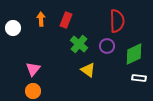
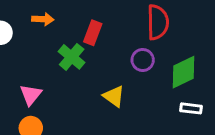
orange arrow: (41, 19) -> (43, 19), turned 96
red rectangle: (66, 20) -> (93, 33), moved
green cross: (79, 44) -> (72, 57), moved

